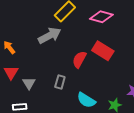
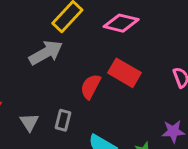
gray triangle: (29, 83) -> (29, 122), moved

